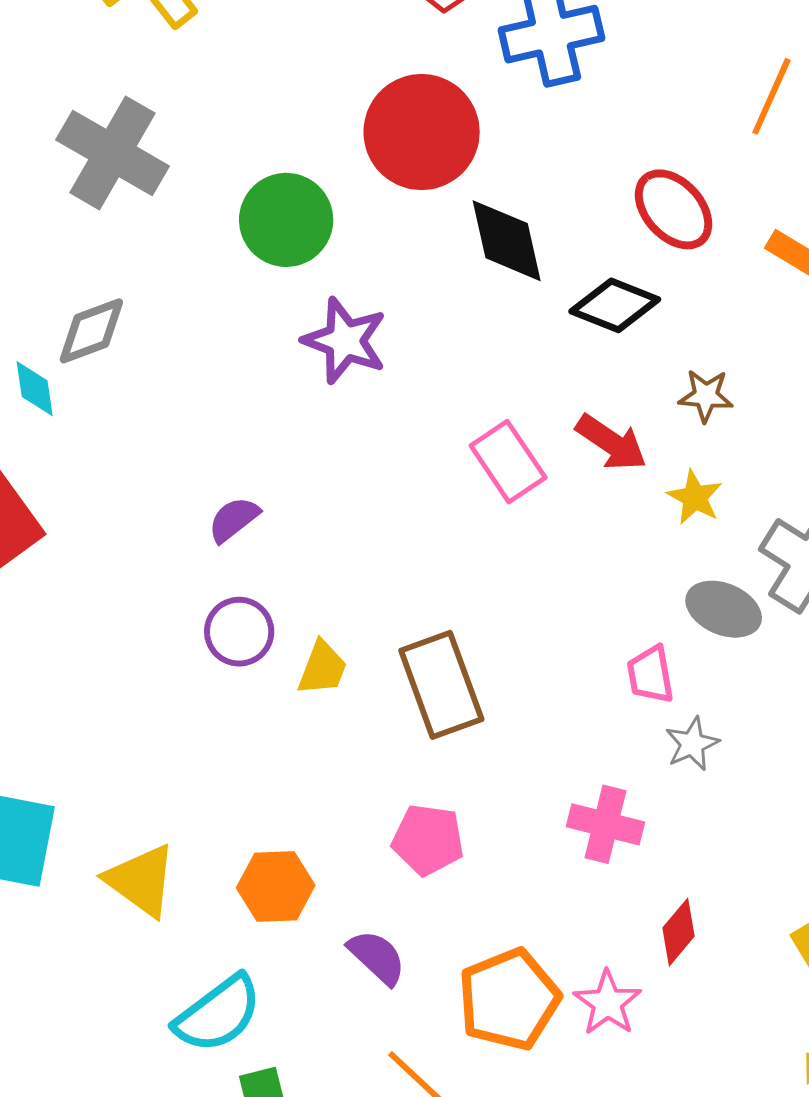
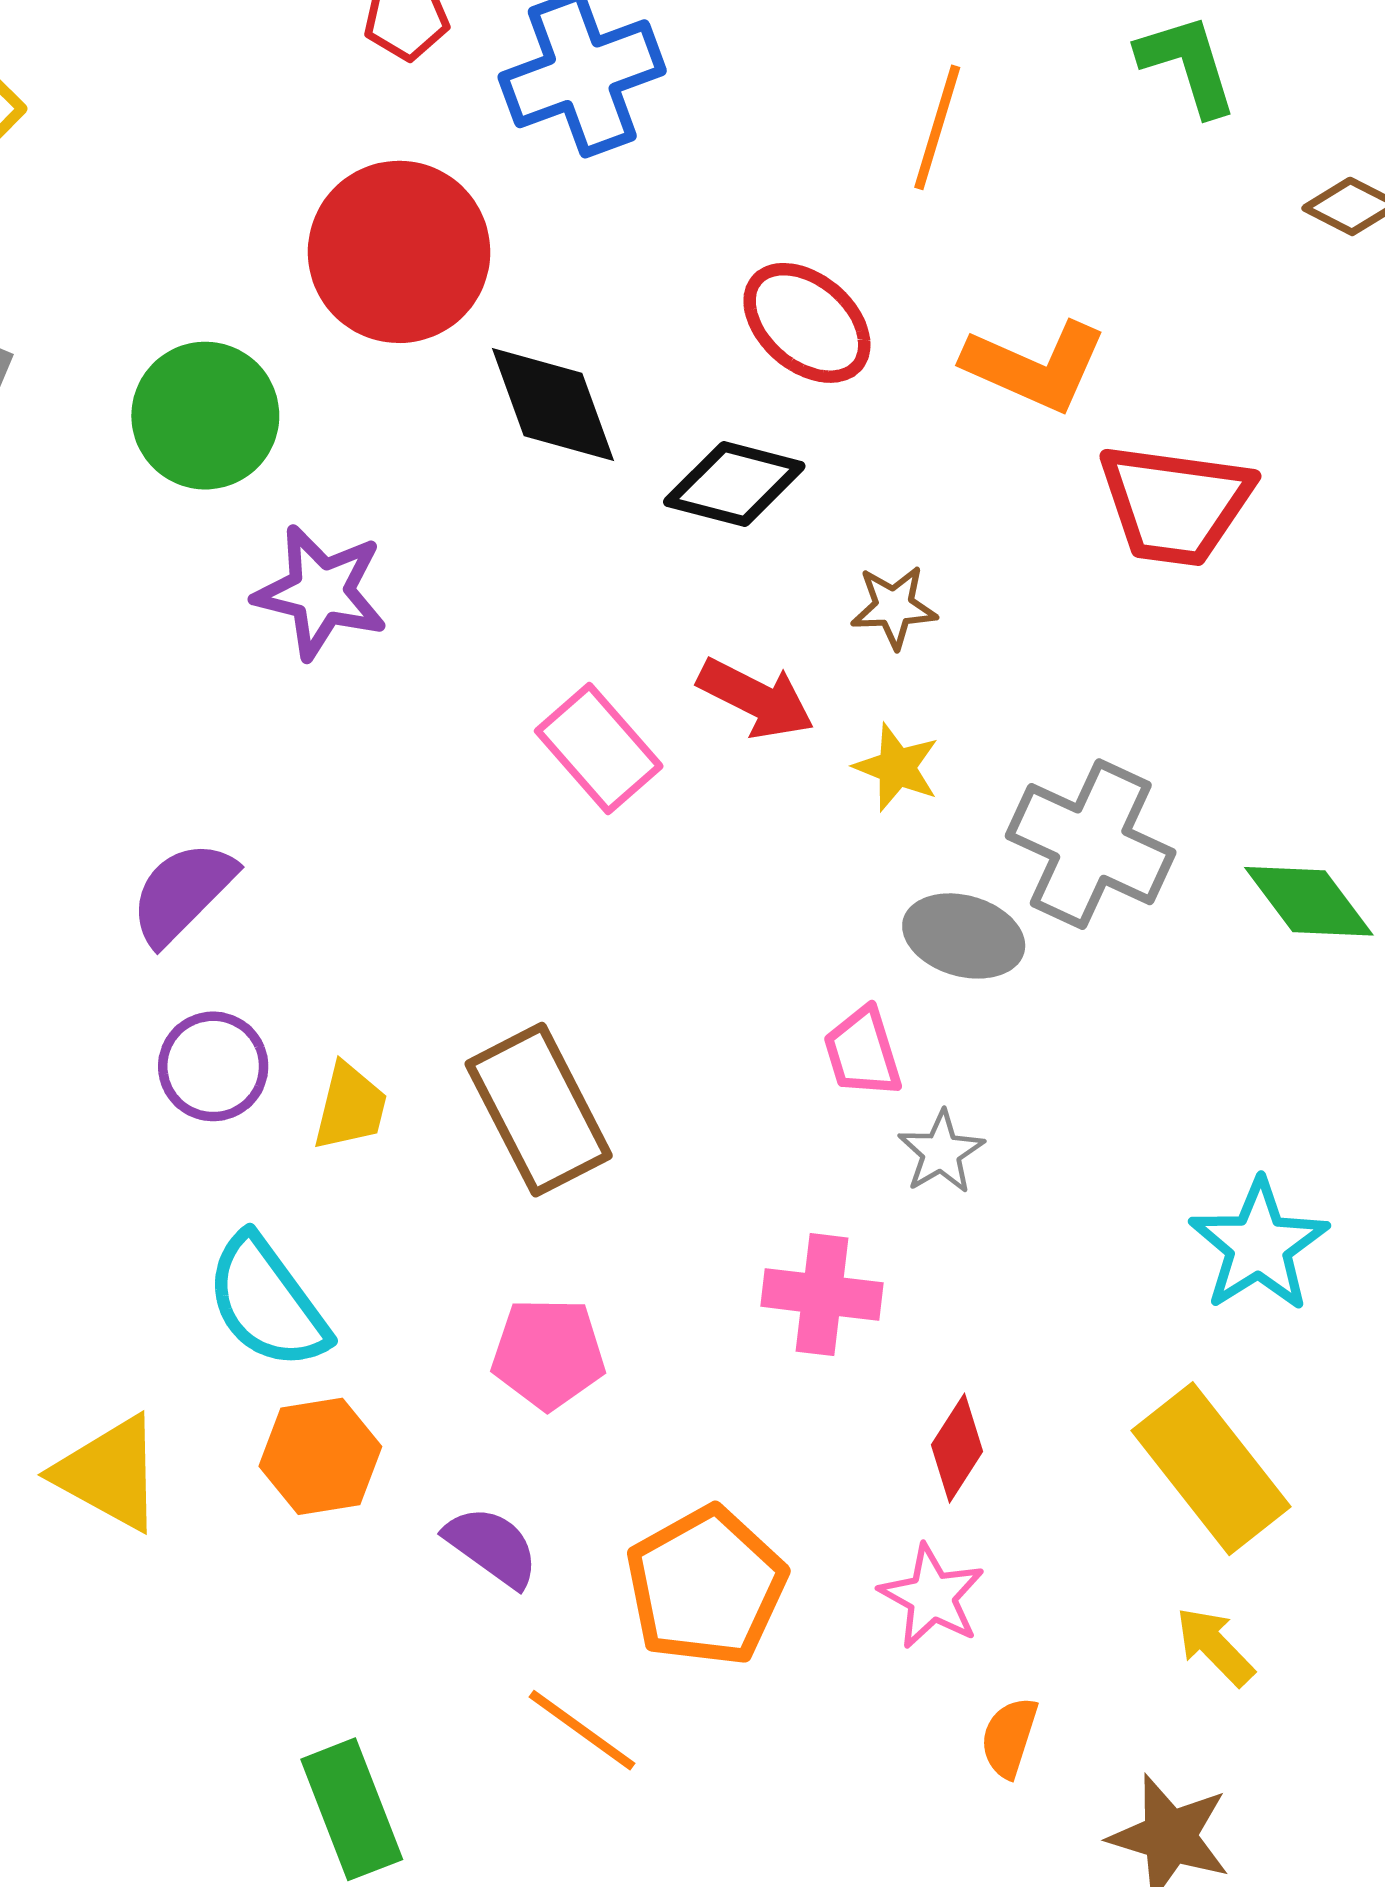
purple semicircle: (234, 519) -> (182, 893), size x1.4
pink star: (608, 1003) -> (932, 1597), moved
cyan semicircle: (218, 1014) -> (267, 1302), moved, turned 98

